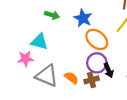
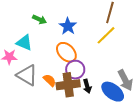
orange ellipse: (97, 39) -> (66, 52), moved
black arrow: (109, 70) -> (87, 86), moved
brown cross: (92, 80) -> (68, 85), size x1.6

